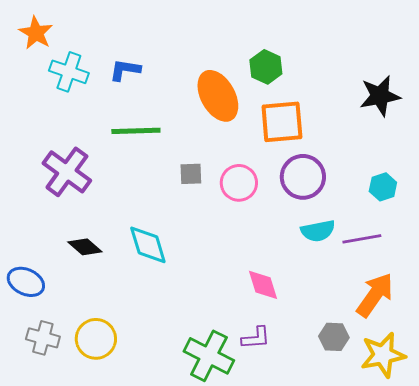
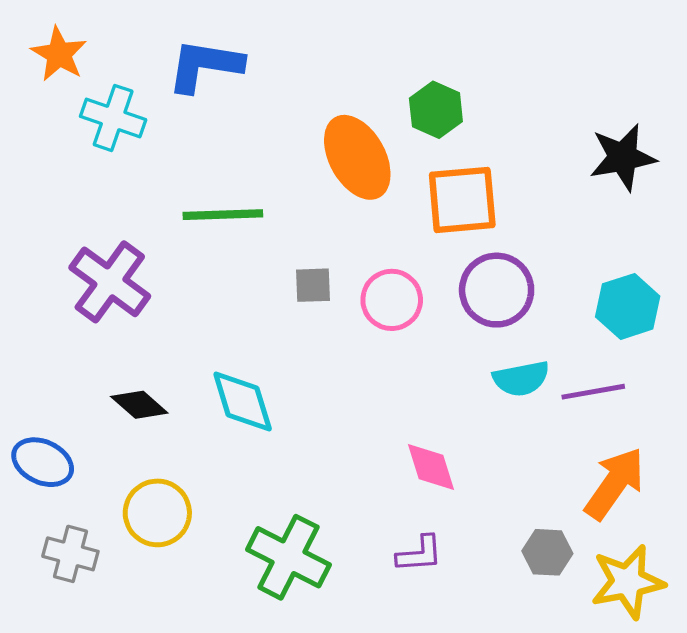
blue L-shape: (125, 70) -> (205, 66), moved, size x1.5
cyan hexagon: (383, 187) -> (628, 306), size x1.4
yellow circle: (96, 339) -> (157, 513), moved
green cross: (209, 356) -> (288, 557), moved

